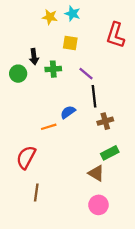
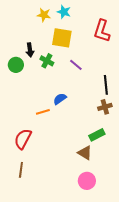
yellow square: (70, 43) -> (62, 38), size x1.5
green cross: (53, 69) -> (47, 61), turned 32
black line: (94, 96) -> (106, 85), moved
brown cross: (105, 121) -> (105, 107), moved
brown line: (36, 192) -> (21, 170), moved

